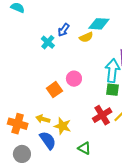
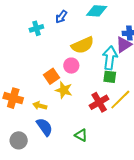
yellow semicircle: (86, 37) -> (83, 45), moved, size x1.6
cyan cross: (48, 42) -> (36, 28), moved, turned 32
orange cross: (18, 124) -> (13, 98), moved
yellow star: (62, 126) -> (64, 90), moved

